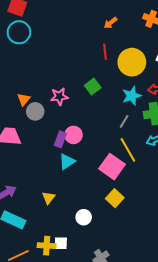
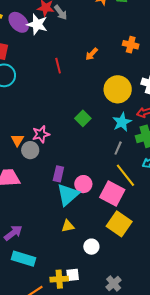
red line: (105, 52) -> (58, 66), moved
pink star: (59, 97) -> (41, 134), moved
pink circle: (73, 135) -> (83, 184), moved
cyan triangle: (67, 162) -> (68, 195), size x1.4
yellow triangle: (49, 198) -> (68, 226), moved, turned 48
yellow square: (115, 198) -> (119, 224), size x1.4

